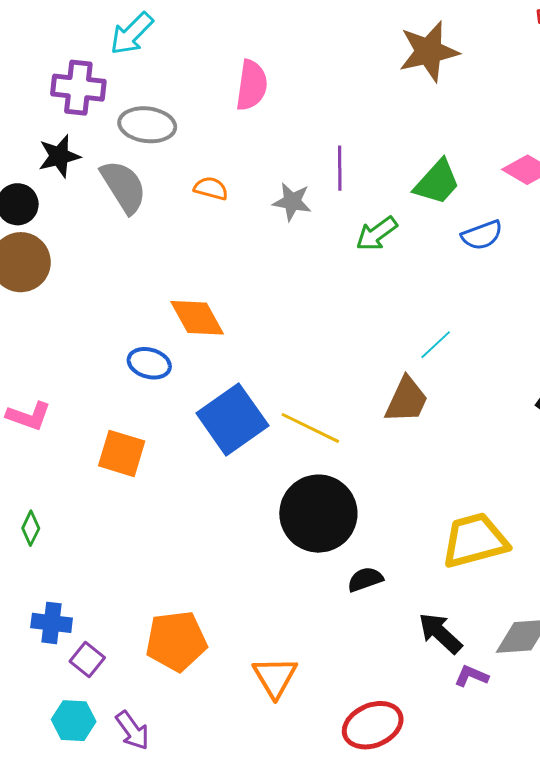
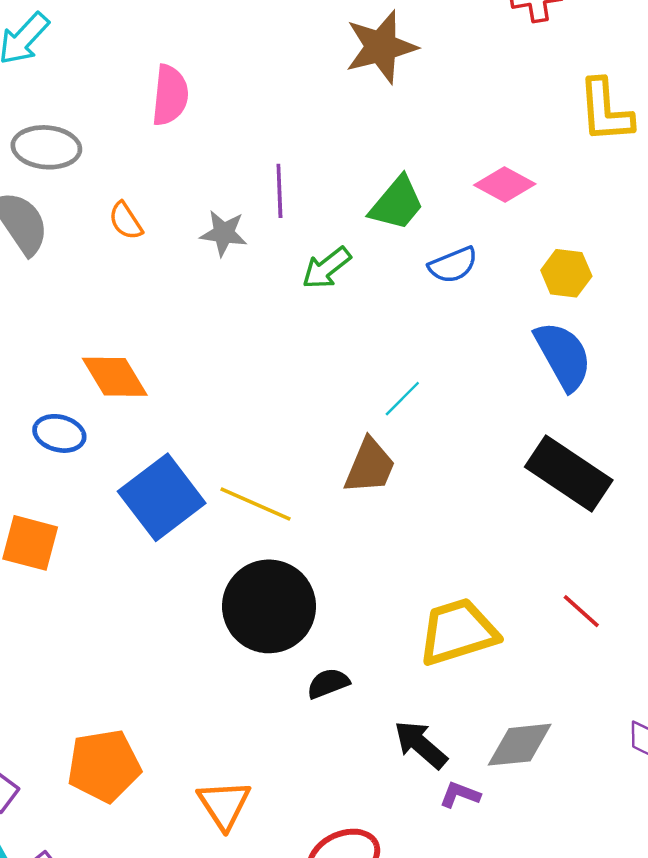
orange semicircle: (211, 188) -> (126, 221), turned -136

